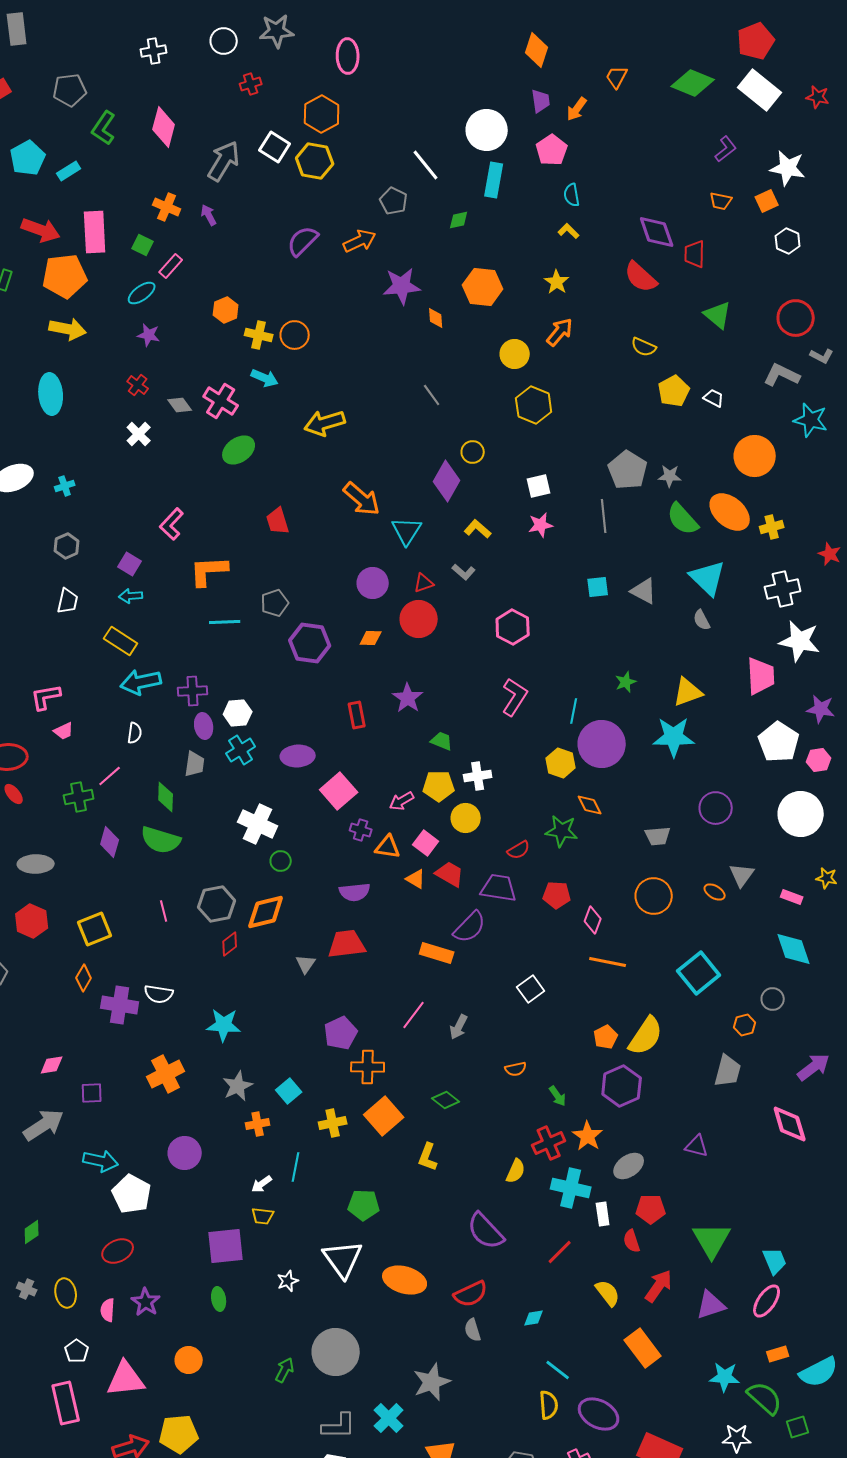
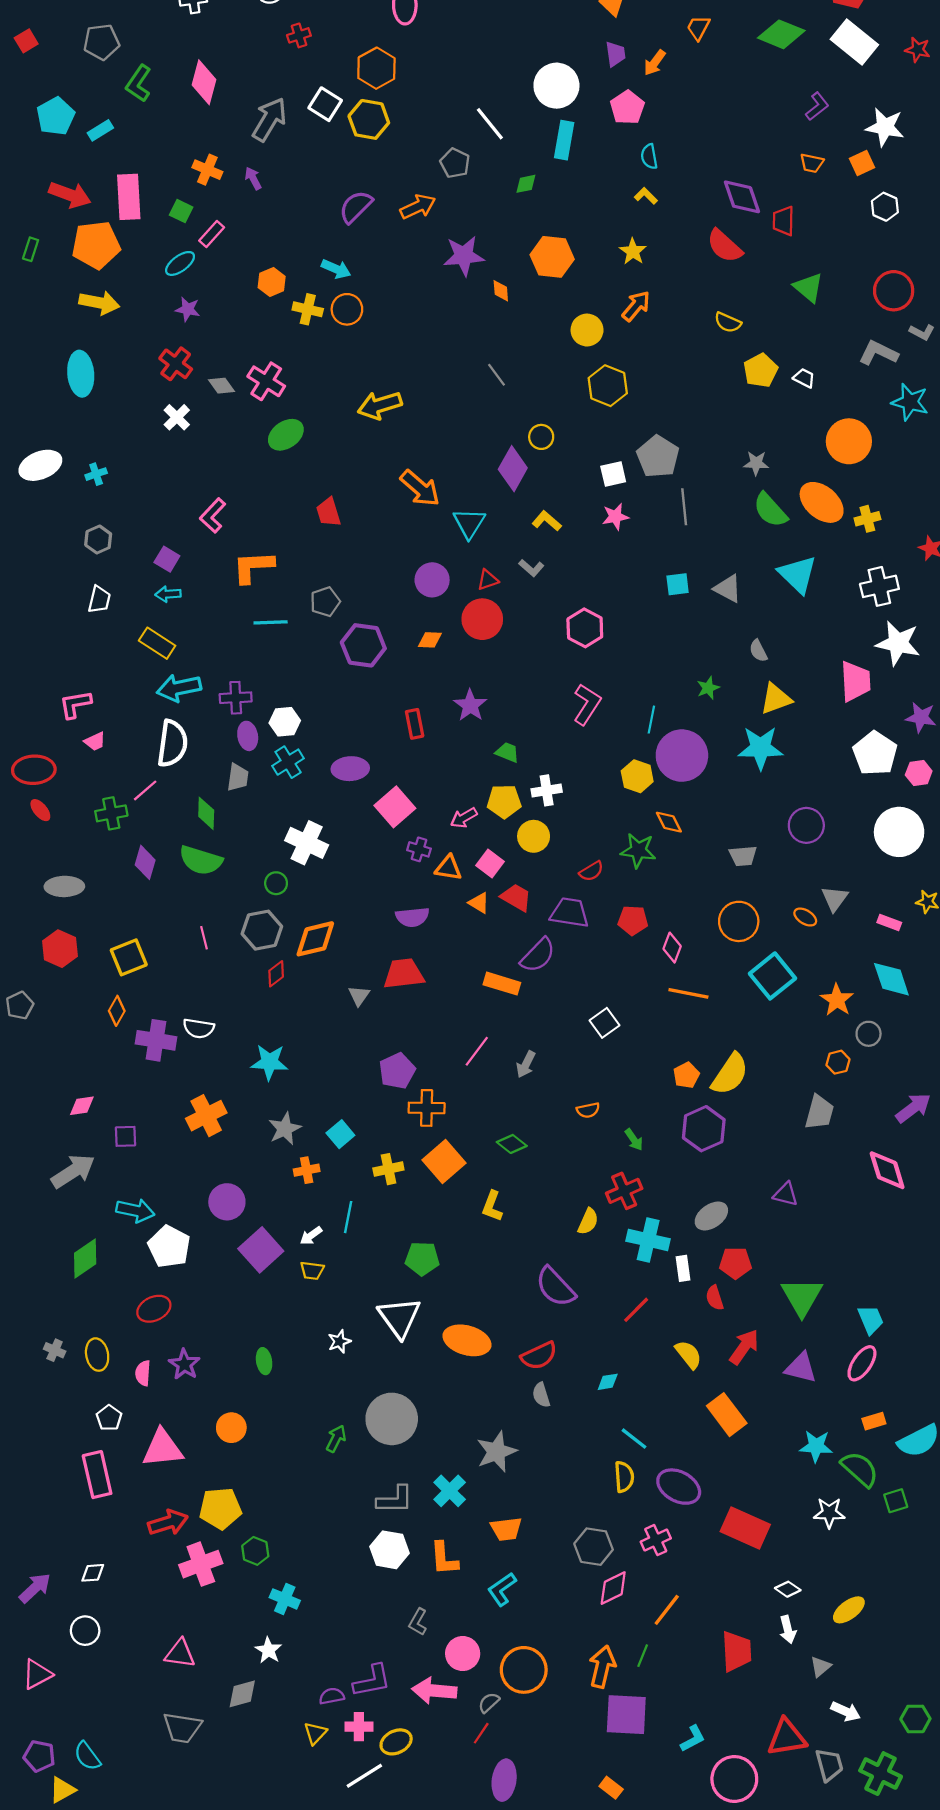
cyan arrow: (265, 378) -> (336, 269), moved
red cross: (138, 385) -> (176, 364), size x1.4
gray pentagon: (628, 470) -> (658, 457), moved
gray semicircle: (702, 620) -> (758, 651), moved
white semicircle: (135, 733) -> (172, 744), size x2.0
green circle: (281, 861) -> (276, 883), moved
cyan square: (699, 973) -> (772, 976), moved
orange star: (588, 1136) -> (837, 1000), moved
green diamond: (32, 1232) -> (85, 1259), moved, size x1.5
purple square: (226, 1246) -> (261, 1250), moved, turned -36
purple triangle: (711, 1305) -> (801, 1368), turned 32

